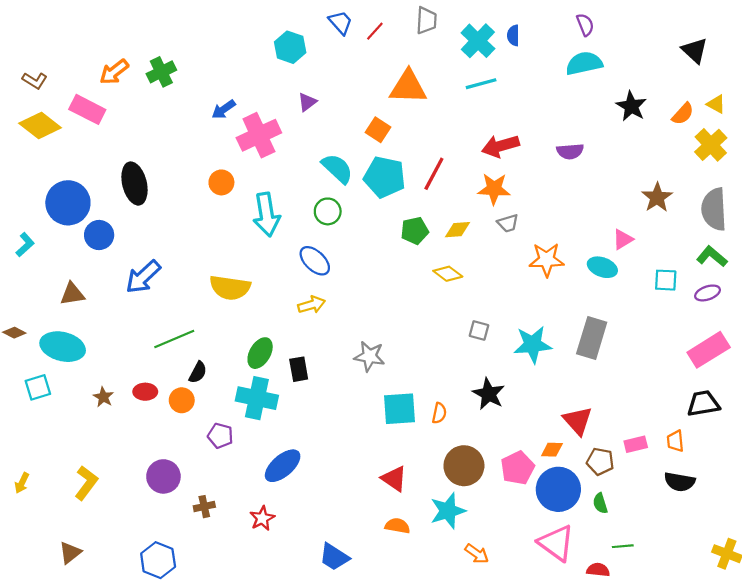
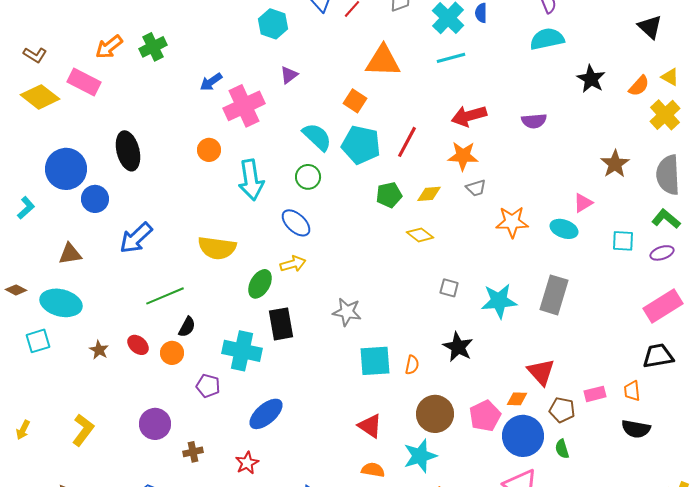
green ellipse: (260, 353) -> (260, 284), moved
black rectangle: (299, 369) -> (281, 324), size x1.4
red ellipse: (145, 392) -> (138, 345), turned 40

